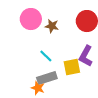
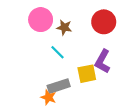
cyan line: (46, 56) -> (57, 52), moved

